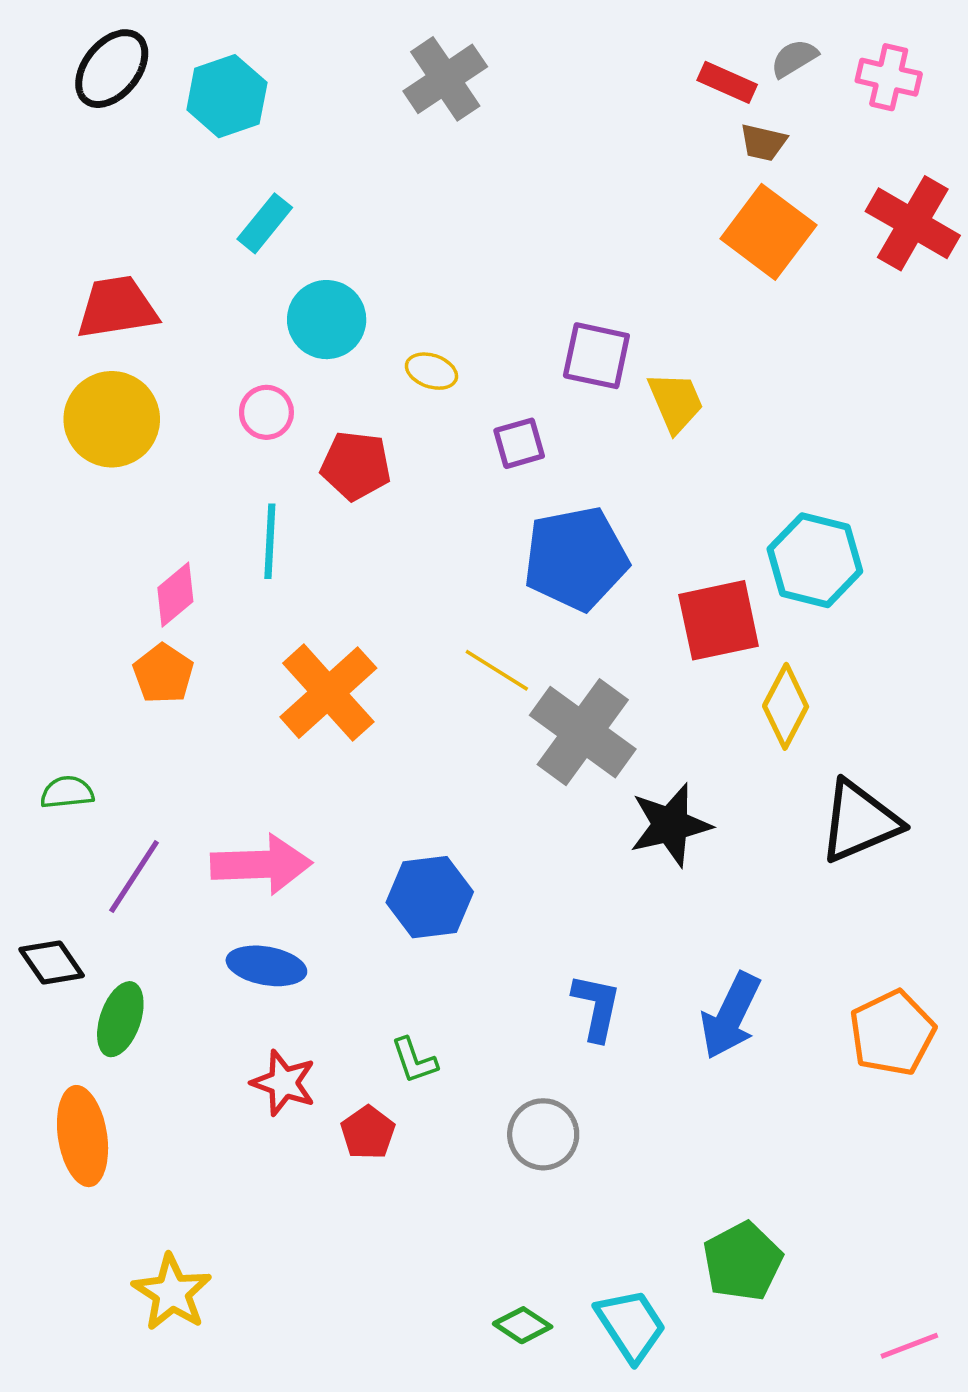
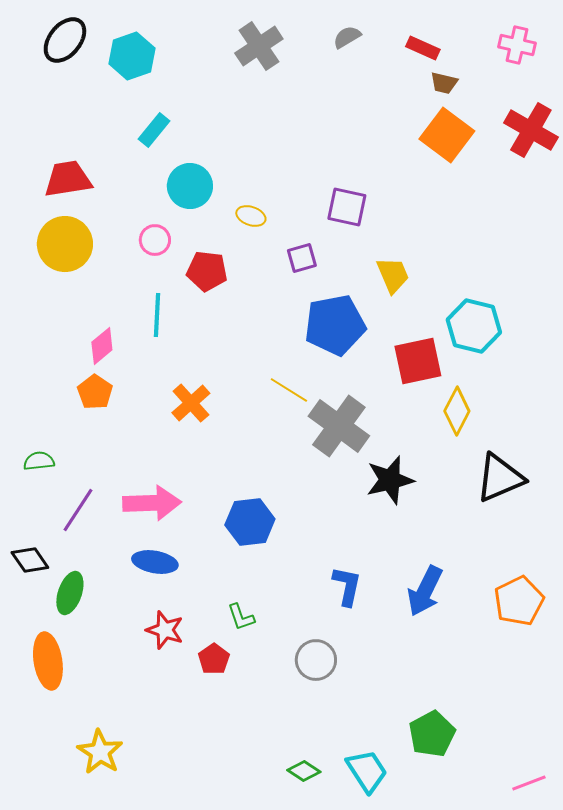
gray semicircle: (794, 58) -> (347, 37), moved
yellow trapezoid: (676, 402) -> (393, 275), moved
orange cross: (328, 693) -> (191, 403), size x0.7

